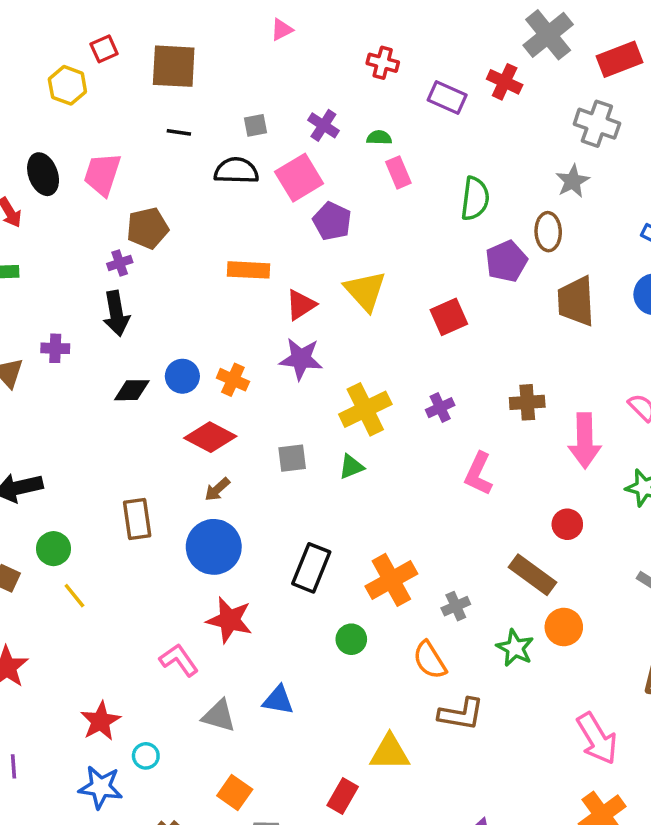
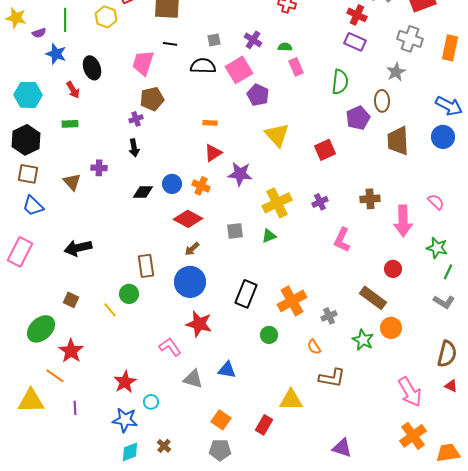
purple rectangle: (447, 98) -> (355, 42), moved
pink trapezoid: (102, 174) -> (143, 63), moved
orange rectangle: (249, 270) -> (210, 123), size x0.6
red triangle: (301, 305) -> (213, 153), moved
black arrow: (116, 314) -> (134, 148), size x0.7
green circle: (53, 549) -> (129, 294), moved
orange semicircle: (430, 660) -> (314, 347), size x0.7
orange square: (235, 792) -> (221, 420), moved

